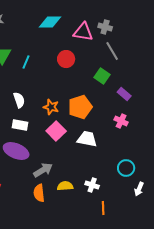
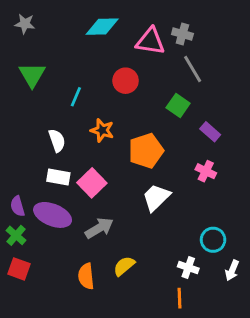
cyan line: (26, 62) -> (76, 97), moved
orange star: (51, 107) -> (102, 130), moved
pink square: (56, 131) -> (92, 183), moved
white trapezoid: (87, 139) -> (156, 197), turned -55
gray arrow: (43, 170) -> (99, 228), moved
white cross: (92, 185) -> (188, 267), moved
yellow semicircle: (65, 186) -> (124, 266), turned -35

